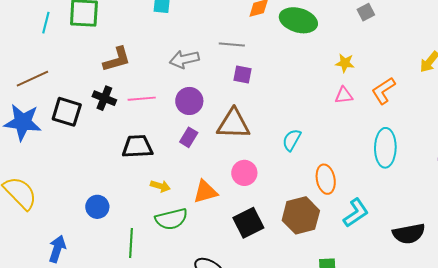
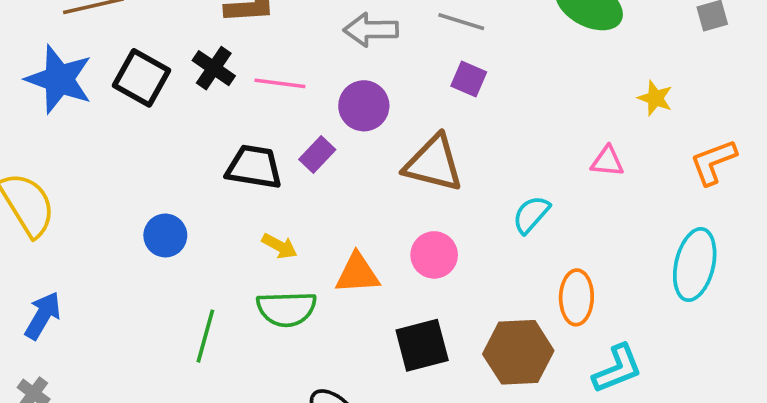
pink triangle: (344, 95) -> (607, 161), moved
purple rectangle: (189, 137) -> (317, 155), moved
blue circle: (97, 207) -> (165, 235), moved
blue arrow: (57, 249) -> (43, 316), moved

